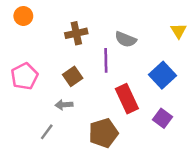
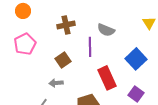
pink pentagon: (25, 76) -> (25, 44), moved

